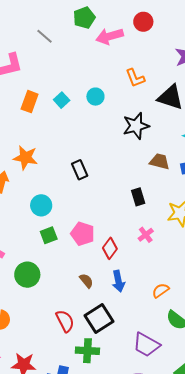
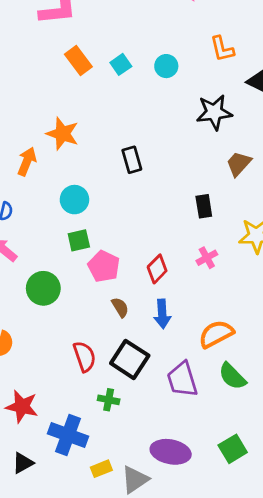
orange rectangle: (30, 102) -> (78, 60), turned -65
brown trapezoid: (160, 162) -> (239, 164), turned -70
pink pentagon: (83, 234) -> (104, 266), moved
orange semicircle: (161, 291) -> (216, 334), size x1.5
black square: (99, 318) -> (130, 359), turned -32
purple trapezoid: (146, 345) -> (182, 379), moved, turned 36
green cross: (87, 351) -> (109, 400), size x0.7

